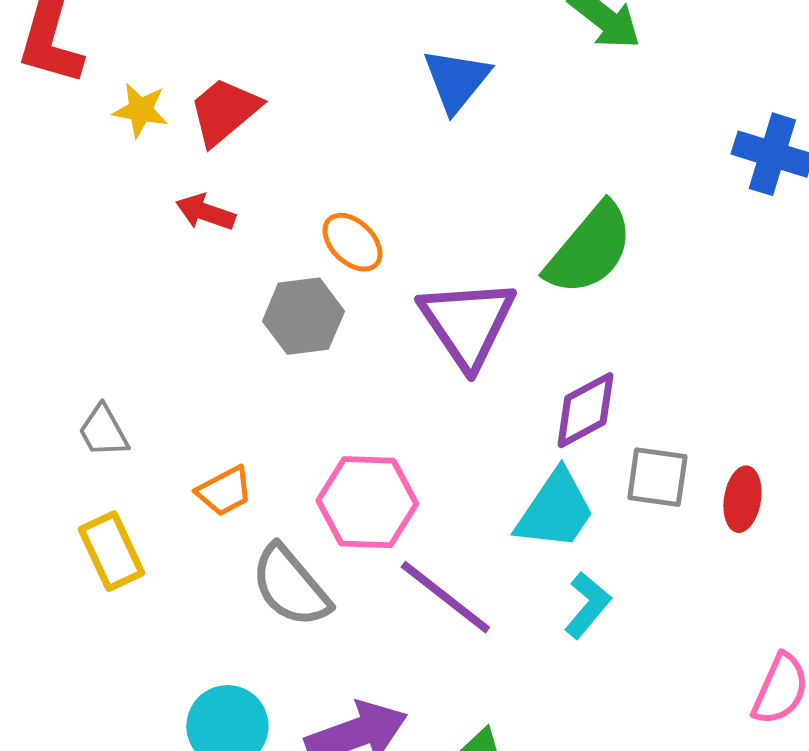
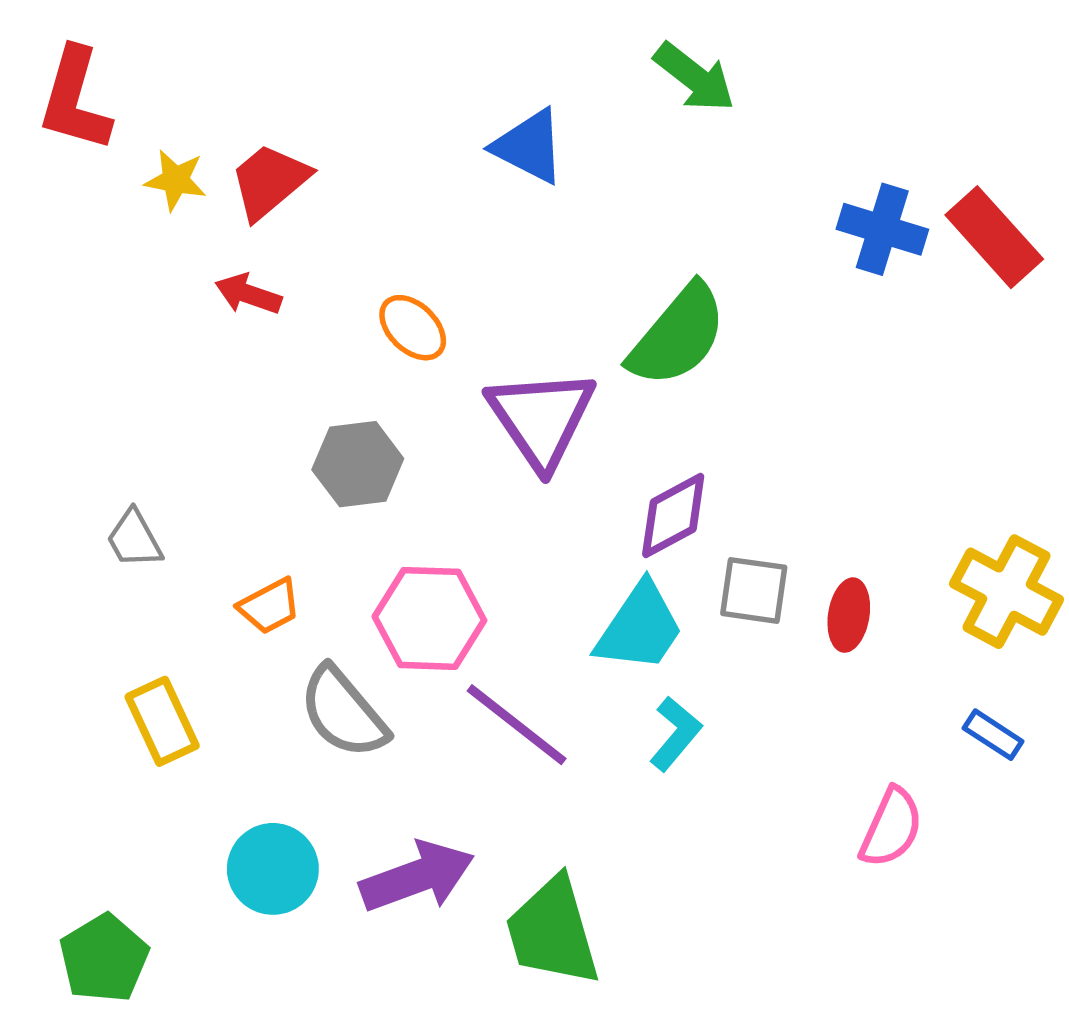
blue triangle: (456, 80) -> (529, 146), turned -42
gray hexagon: (303, 316) -> (358, 464), moved
yellow rectangle: (111, 551) -> (162, 721), moved

